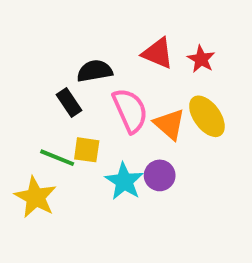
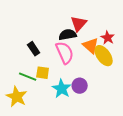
red triangle: (158, 53) -> (79, 24), turned 48
red star: (201, 59) -> (108, 38), moved
black semicircle: (95, 71) -> (68, 35), moved
orange triangle: (170, 124) -> (91, 46), moved

